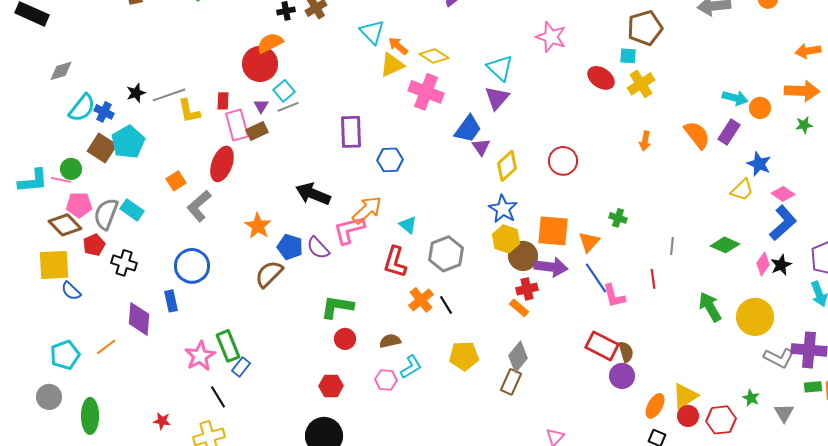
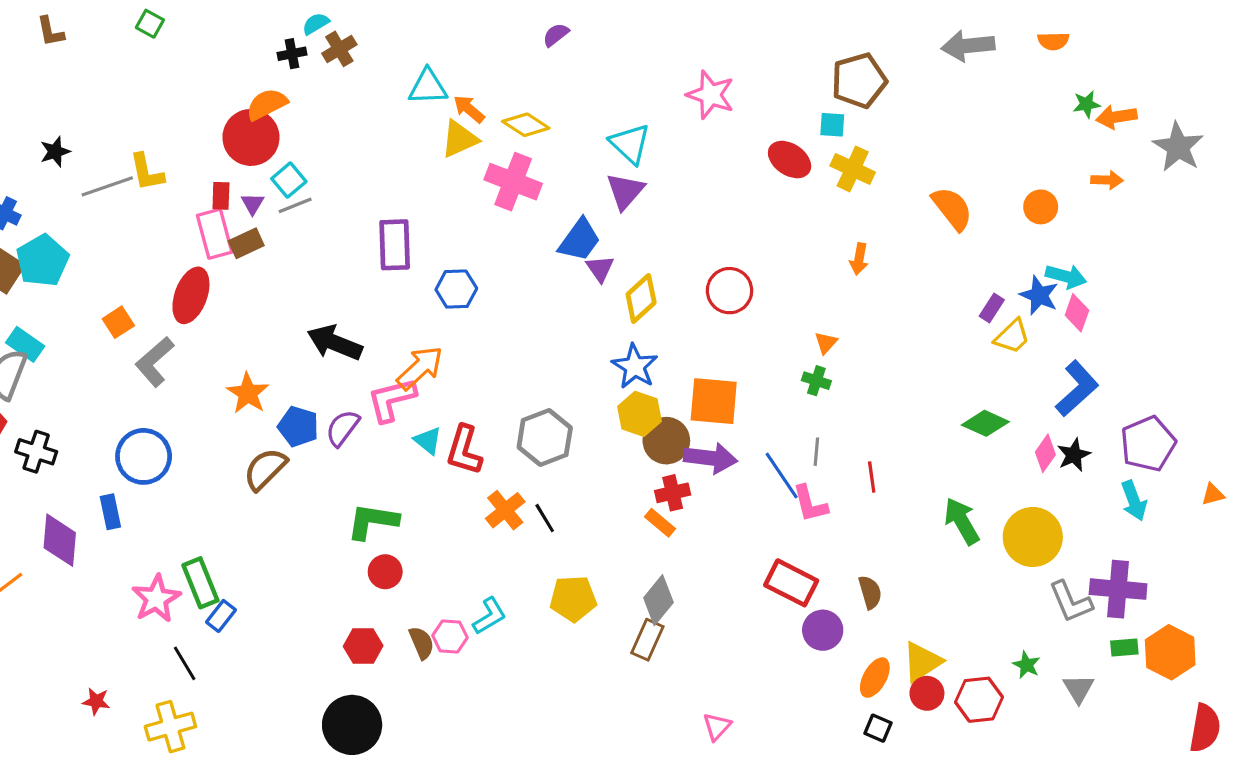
cyan triangle: (372, 32) -> (428, 87), turned -48
yellow cross: (641, 84) -> (853, 169), turned -32
orange arrow: (802, 91) -> (1107, 180), size x0.6
black star: (136, 93) -> (55, 152), moved
cyan arrow: (735, 98) -> (1066, 276), moved
red rectangle: (223, 101) -> (221, 196), moved
yellow L-shape: (189, 111) -> (147, 172), moved
green star: (804, 125) -> (1086, 104), moved
purple rectangle: (729, 132) -> (992, 308), moved, size x0.7
orange semicircle: (697, 135) -> (952, 208), moved
pink diamond: (783, 194) -> (1077, 313), moved, turned 75
cyan rectangle: (132, 210) -> (25, 344), moved
cyan triangle: (408, 225) -> (428, 441), moved
orange triangle: (589, 242) -> (826, 343), moved, size x0.7
gray line: (672, 246) -> (816, 452), moved
purple semicircle: (318, 248) -> (343, 428), turned 80
brown semicircle: (390, 341) -> (422, 643), moved, turned 80
brown semicircle: (626, 352) -> (870, 592), moved
gray L-shape: (779, 358) -> (1071, 602), turned 40

